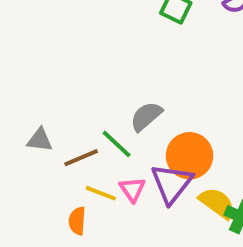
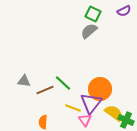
gray semicircle: (146, 116) -> (89, 31), moved
pink triangle: (132, 189) -> (85, 120), moved
yellow line: (101, 193) -> (73, 108), moved

